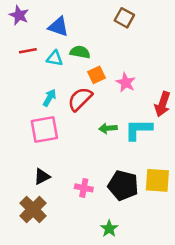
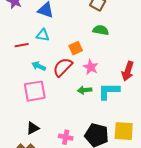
red line: (28, 51) -> (22, 45), moved
green semicircle: (80, 52) -> (101, 30), moved
pink star: (126, 83) -> (91, 67), moved
cyan arrow: (50, 98) -> (39, 66), turned -96

